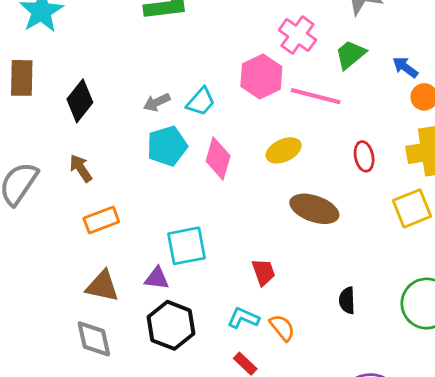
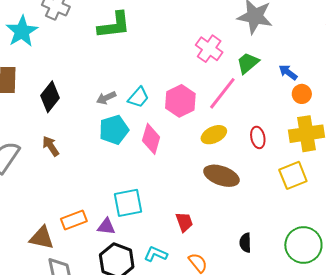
pink hexagon: (261, 76) -> (180, 101), moved
pink line: (316, 96) -> (222, 93), turned -66
yellow ellipse: (284, 150) -> (214, 135), moved
orange rectangle: (101, 220) -> (74, 220), moved
brown triangle: (102, 286) -> (42, 238), moved
cyan L-shape: (243, 318) -> (156, 254), moved

